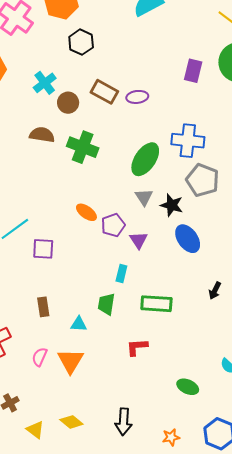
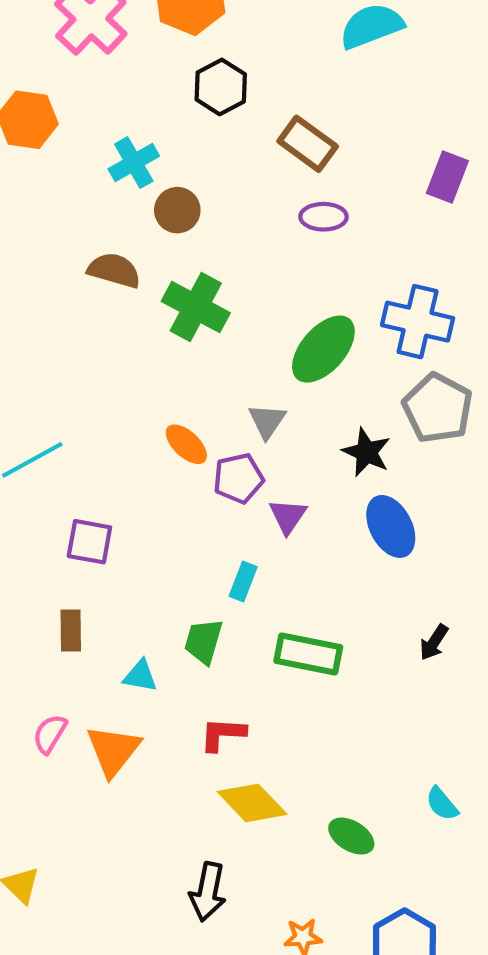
brown rectangle: (104, 92) -> (308, 144), moved
gray triangle: (144, 197) -> (267, 421), moved
purple square: (43, 249) -> (89, 542), moved
red L-shape: (137, 347) -> (223, 734), moved
yellow diamond: (71, 422) -> (252, 803), moved, size x1.4

